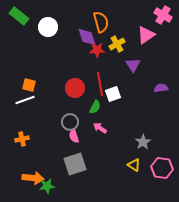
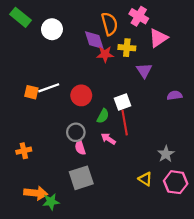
pink cross: (163, 15) -> (139, 16), moved
yellow cross: (117, 44) -> (127, 48), turned 35
red line: (100, 84) -> (125, 123), moved
white line: (25, 100) -> (49, 88), moved
gray star: (143, 142) -> (166, 154), moved

